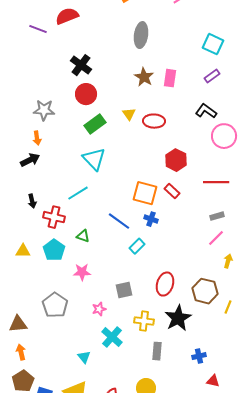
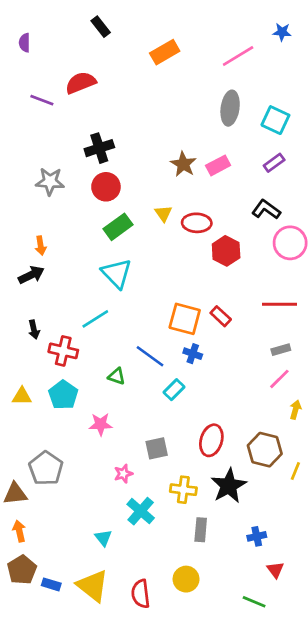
gray ellipse: (141, 35) -> (230, 108), moved
black cross: (81, 65) -> (99, 148), turned 35
pink rectangle: (170, 78) -> (218, 165), turned 54
gray star: (44, 110) -> (50, 181), moved
red hexagon: (176, 160) -> (226, 251), moved
green triangle: (83, 236) -> (117, 376), moved
gray pentagon: (55, 305) -> (46, 468), moved
red triangle: (213, 381) -> (275, 570), turned 40

